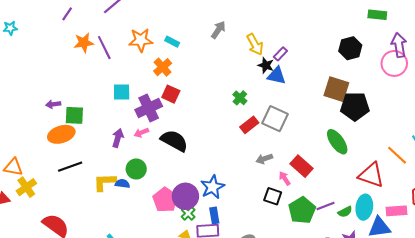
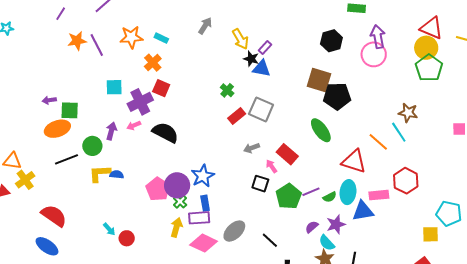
green circle: (136, 169) -> (92, 146), moved

